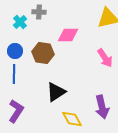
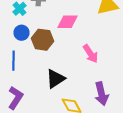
blue circle: (15, 51) -> (22, 33), moved
pink arrow: (105, 58) -> (90, 54), moved

